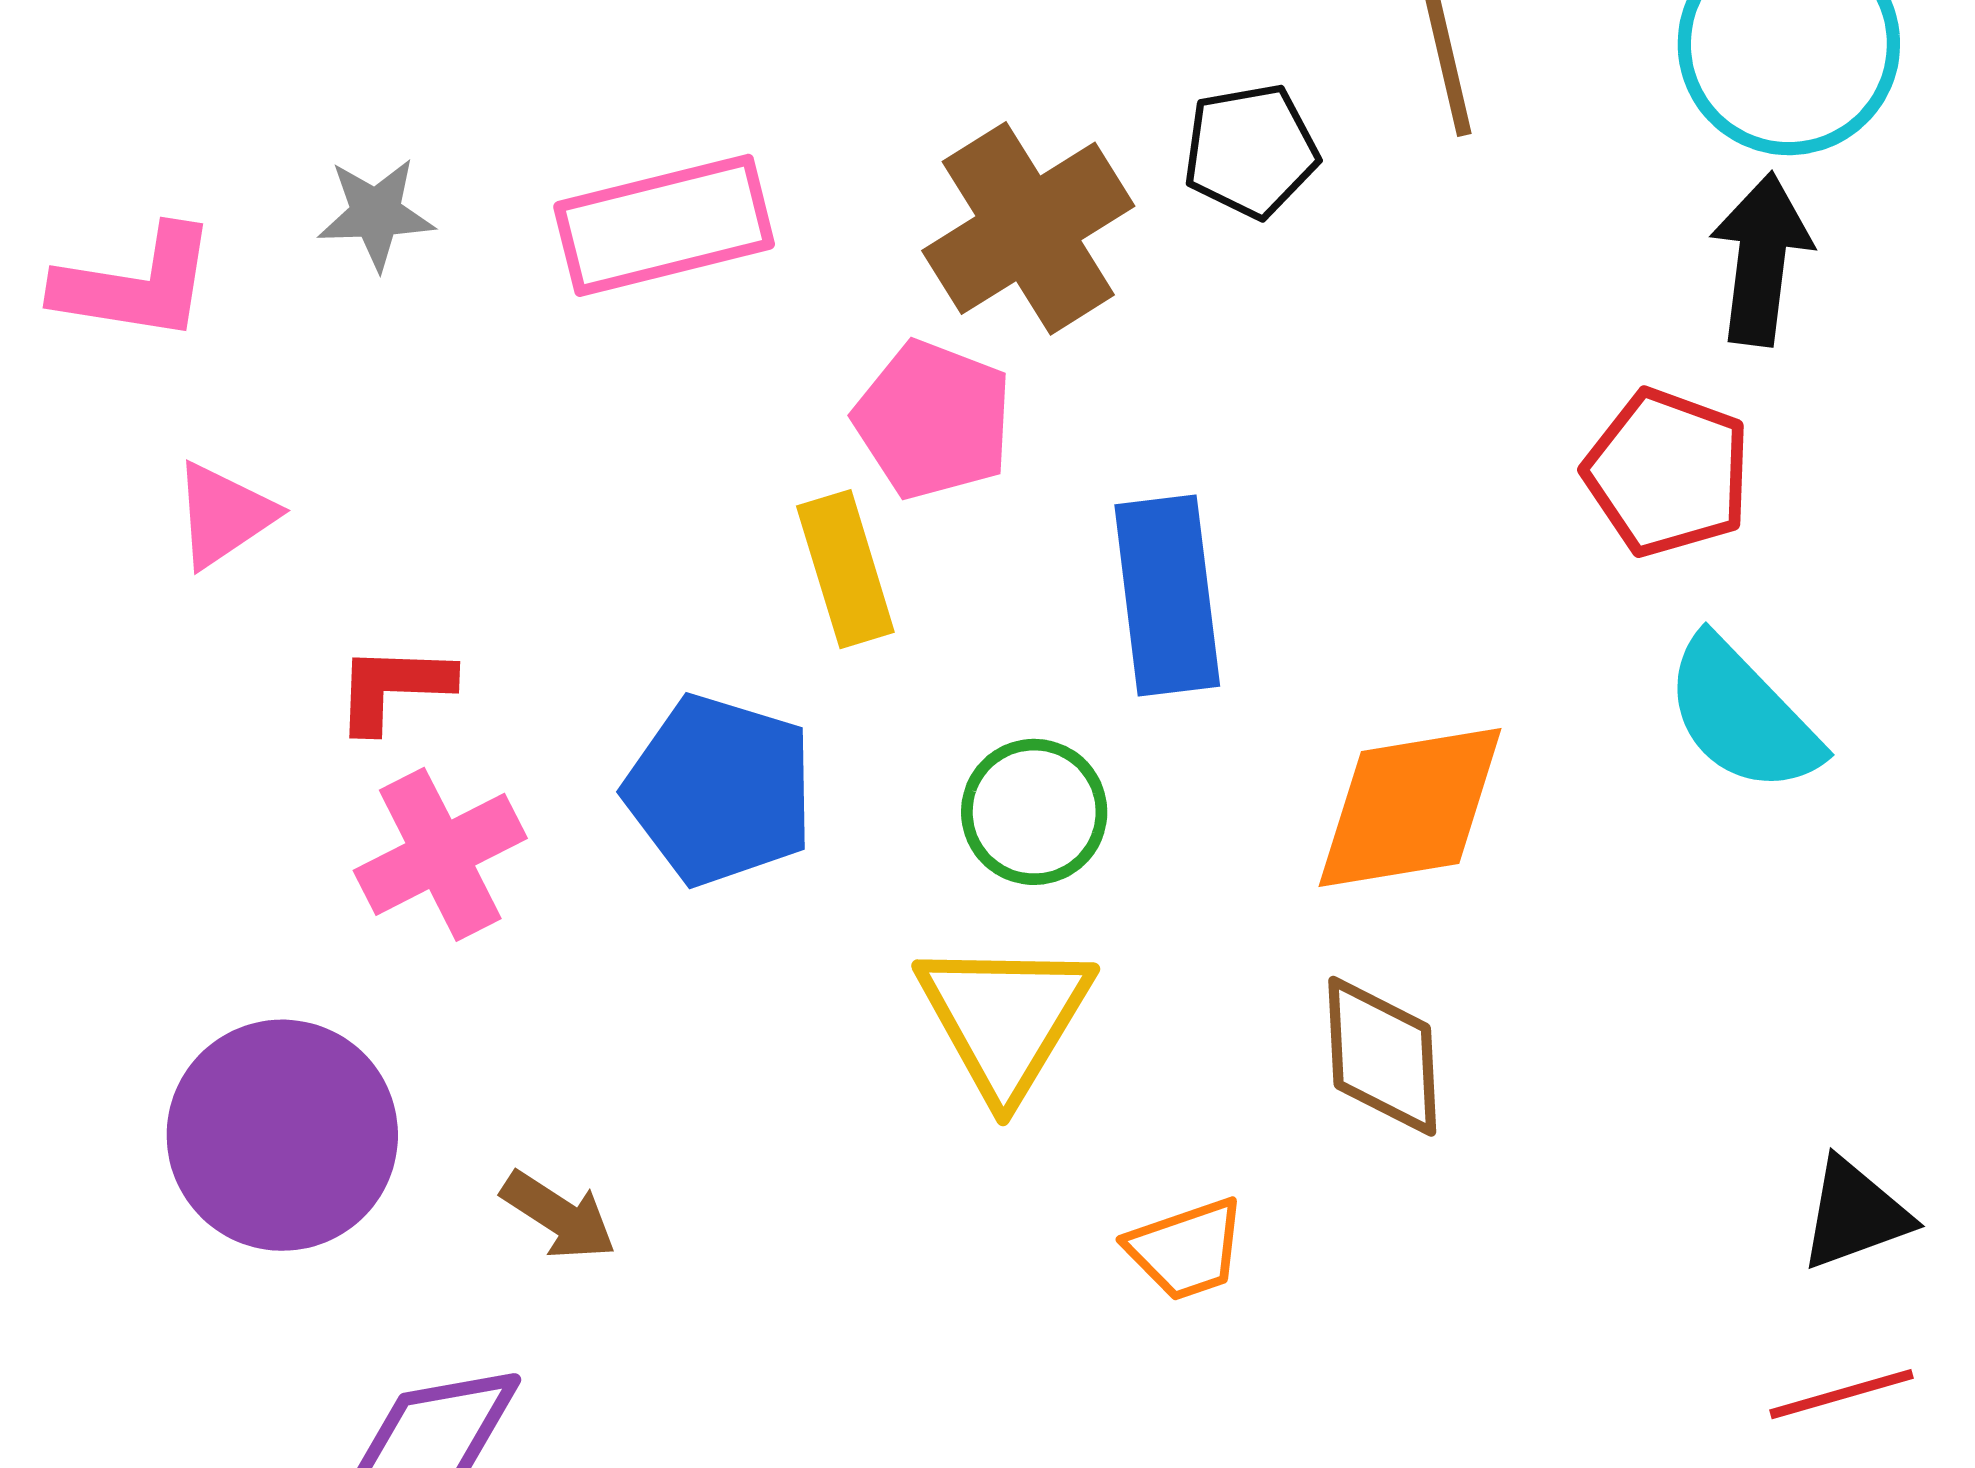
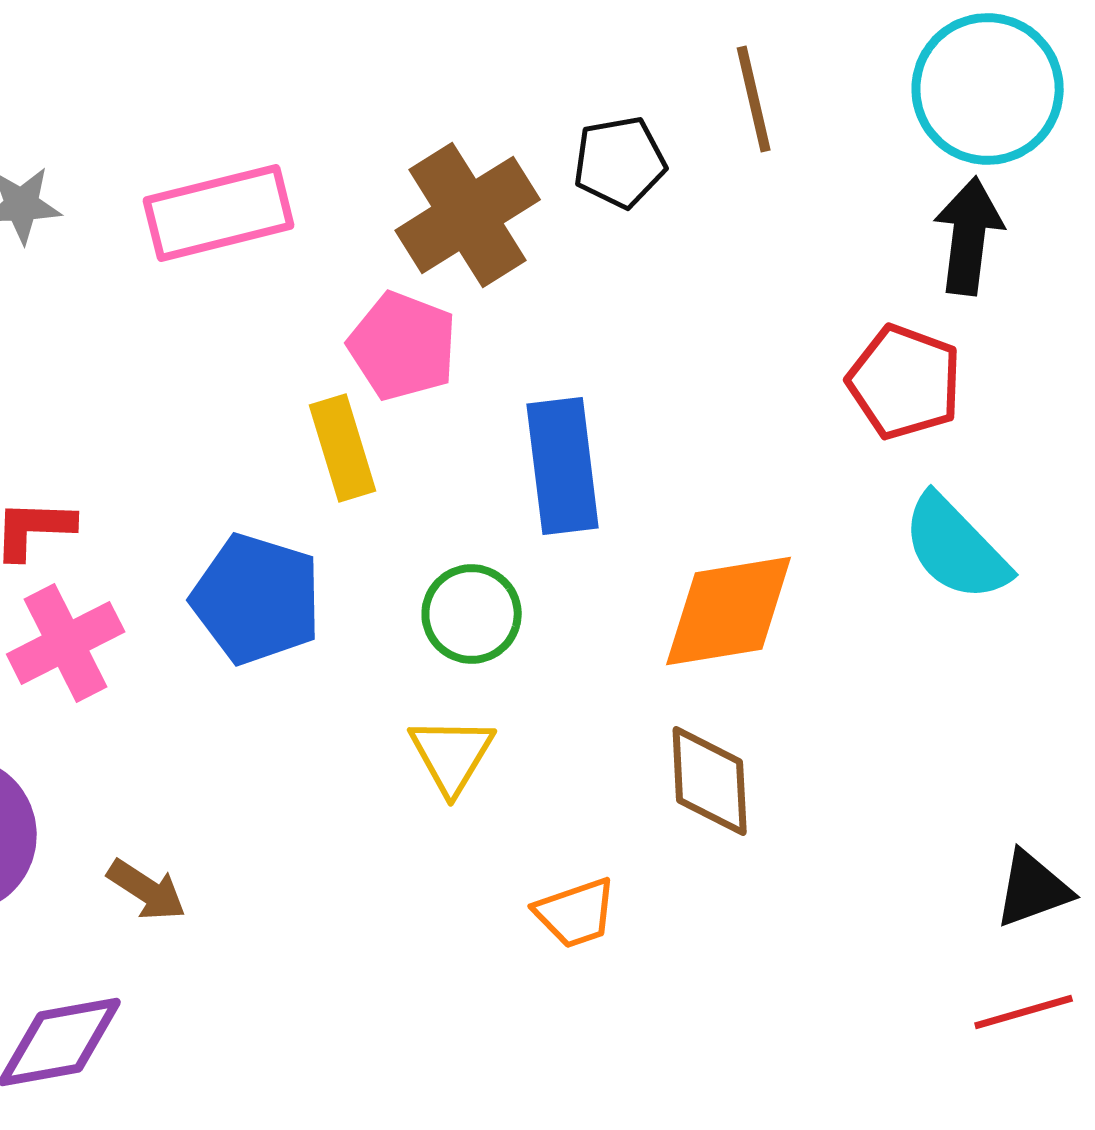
yellow triangle: (1005, 1018) -> (452, 755), size x0.7

